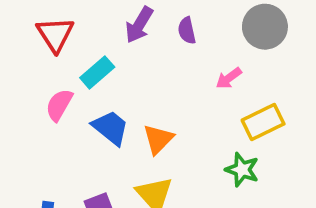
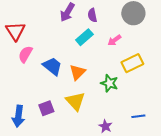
red triangle: (55, 34) -> (15, 31), moved
cyan rectangle: (97, 72) -> (84, 37), moved
green star: (242, 170) -> (109, 83), moved

